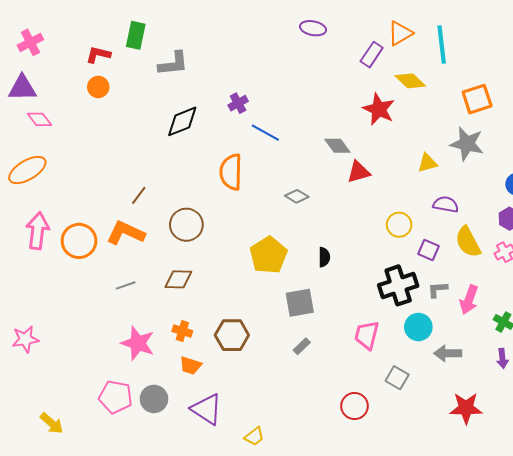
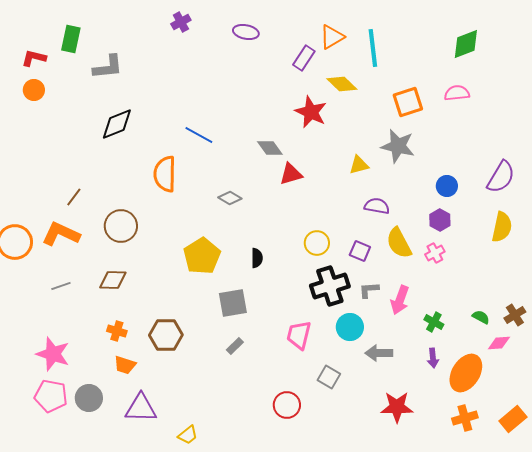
purple cross: (238, 103) -> (181, 22), moved
yellow circle: (399, 225) -> (317, 243), moved
pink star: (138, 343) -> (53, 354), moved
purple triangle: (207, 409) -> (141, 408), turned -32

